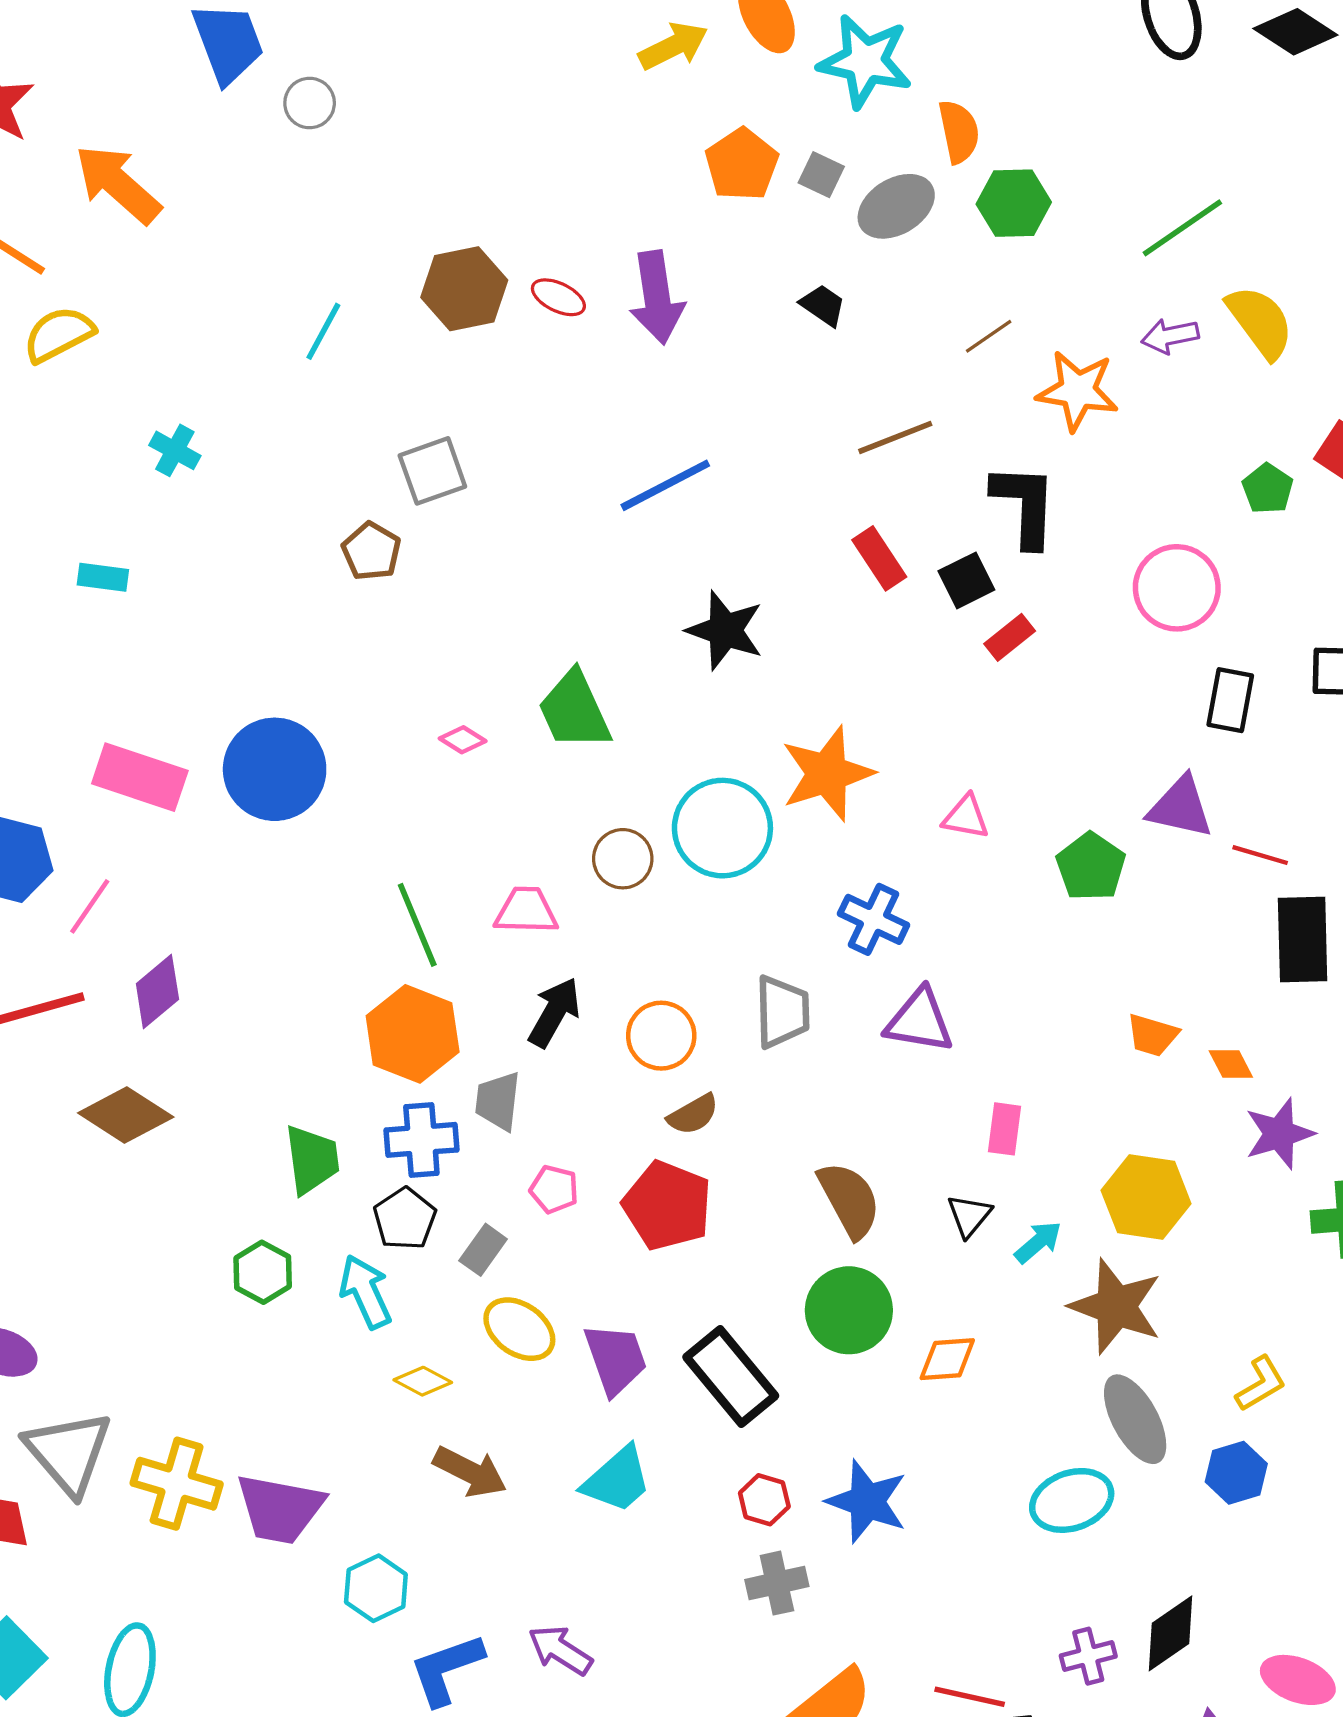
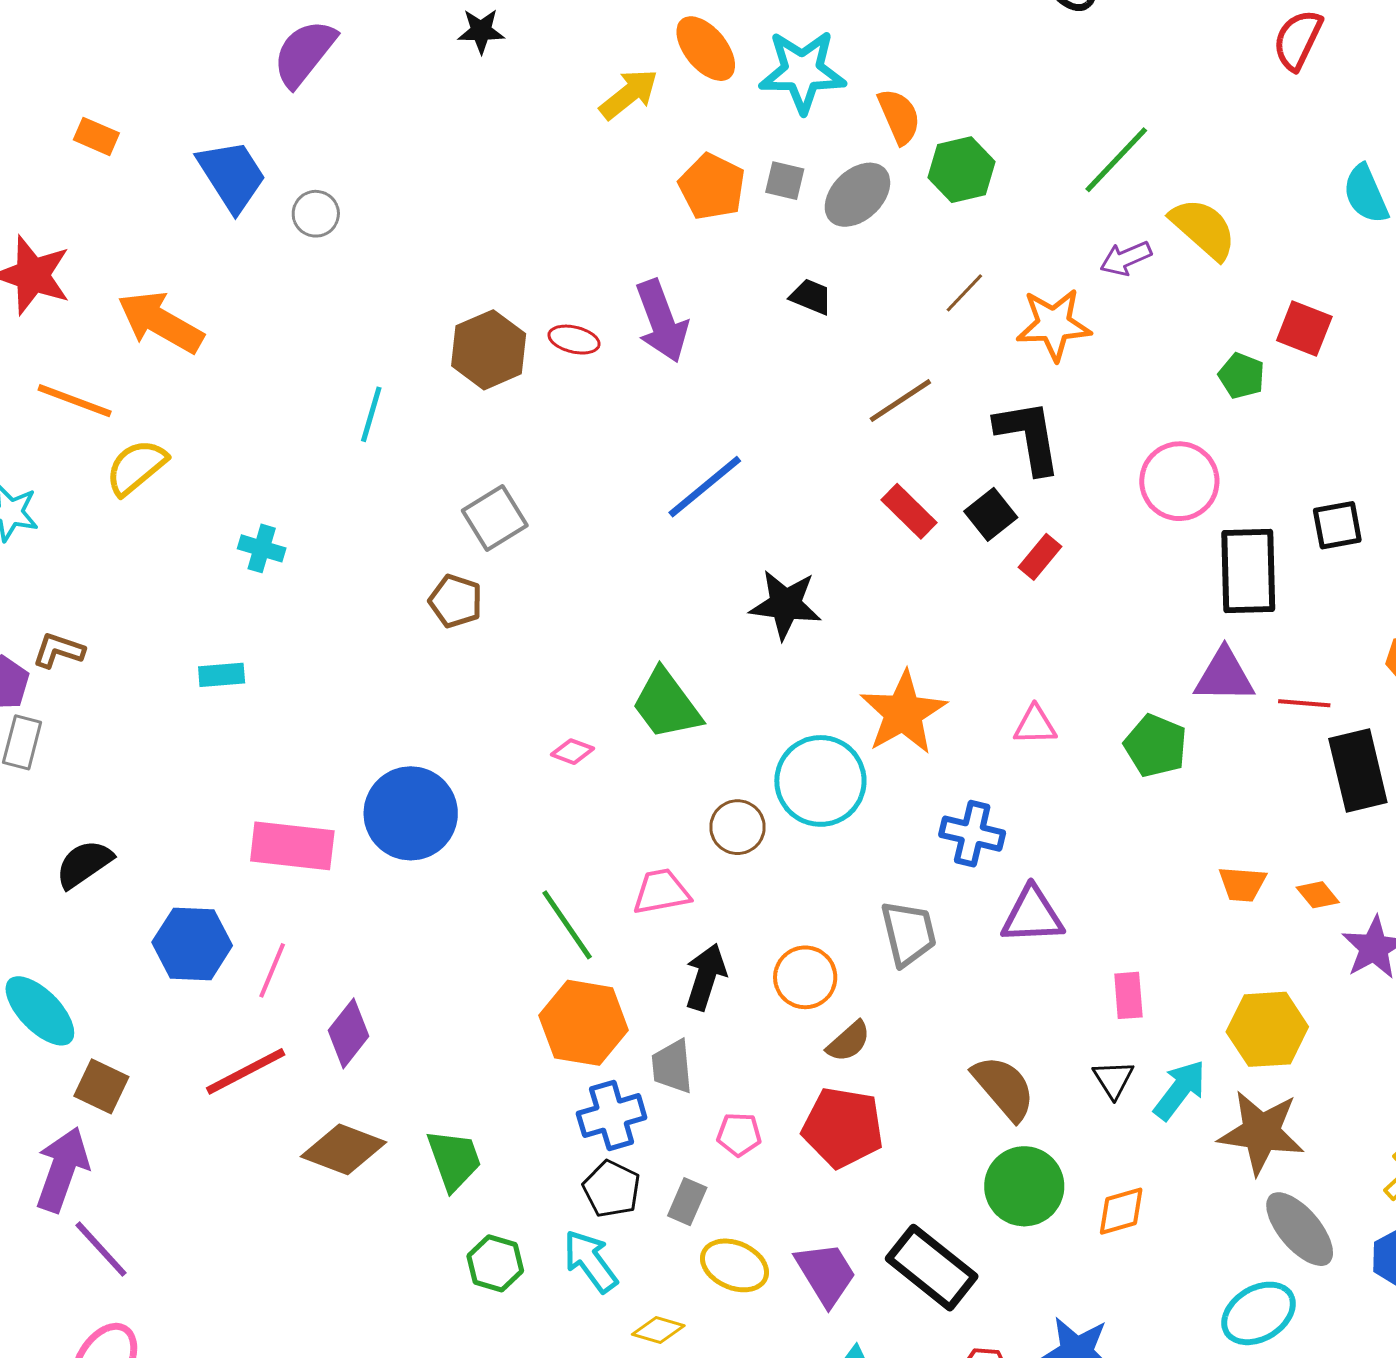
black rectangle: (1230, 700) -> (1248, 571), size x1.5
green trapezoid: (312, 1160) -> (454, 1160), moved
cyan arrow: (1038, 1242) -> (1180, 1090), size x1.4

